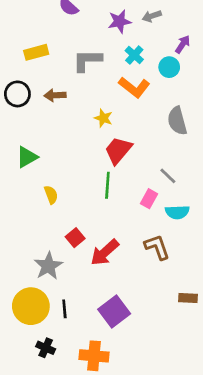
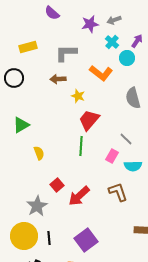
cyan cross: (134, 55) -> (112, 42), moved
brown arrow: (55, 95) -> (58, 79), moved

